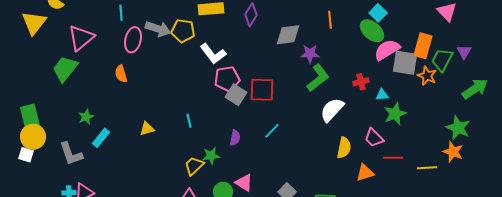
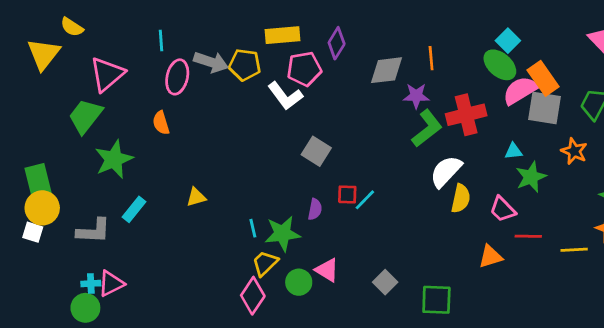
orange line: (330, 20) -> (431, 58), moved
orange rectangle: (423, 46) -> (543, 78), moved, turned -50
orange star: (427, 76) -> (574, 151), moved
pink pentagon: (227, 79) -> (304, 69), moved
red cross: (361, 82) -> (466, 115), moved, size x1.8
red square: (262, 90) -> (347, 194), moved, size x0.6
green star: (86, 117) -> (114, 159), moved, size x1.8
cyan line: (189, 121) -> (253, 228), moved
yellow semicircle: (344, 148) -> (461, 198), moved
gray L-shape: (71, 154) -> (94, 231), turned -68
green star: (211, 156) -> (283, 234), size x1.5
yellow trapezoid: (194, 166) -> (265, 263), moved

